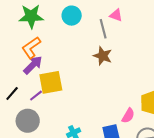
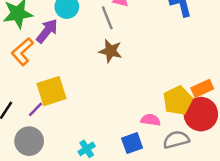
purple arrow: (33, 65) -> (47, 31), moved
pink semicircle: (128, 116) -> (151, 120), turned -105

